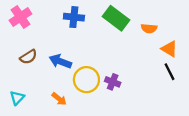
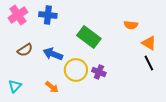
blue cross: (74, 17) -> (48, 15), moved
green rectangle: (116, 18) -> (89, 37), moved

